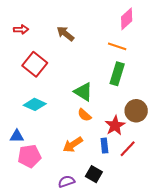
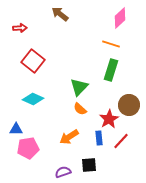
brown arrow: (65, 34) -> (60, 14), moved
green triangle: (83, 92) -> (79, 87), turned 42
black square: (94, 174) -> (89, 165), turned -35

